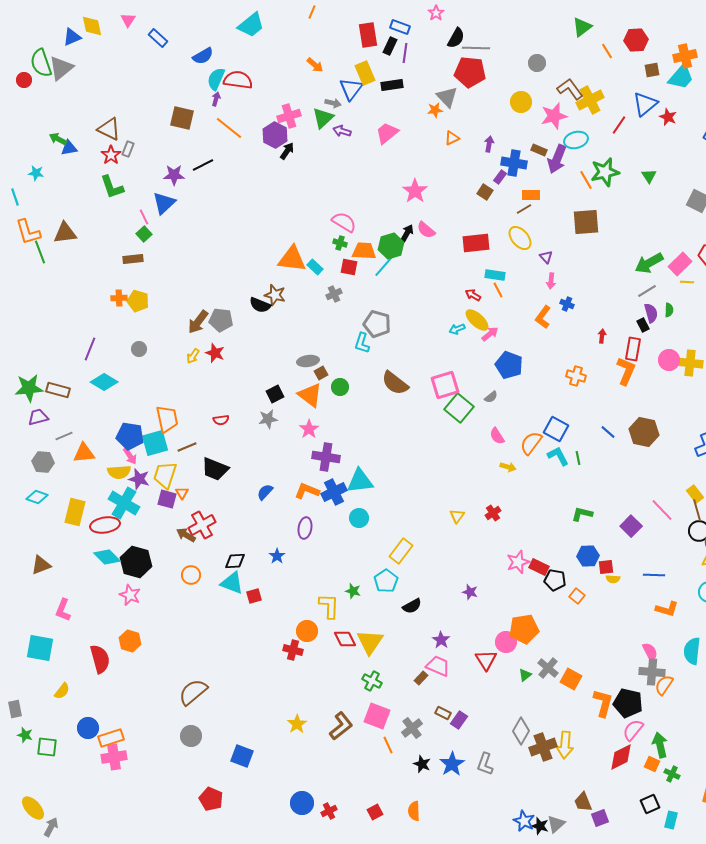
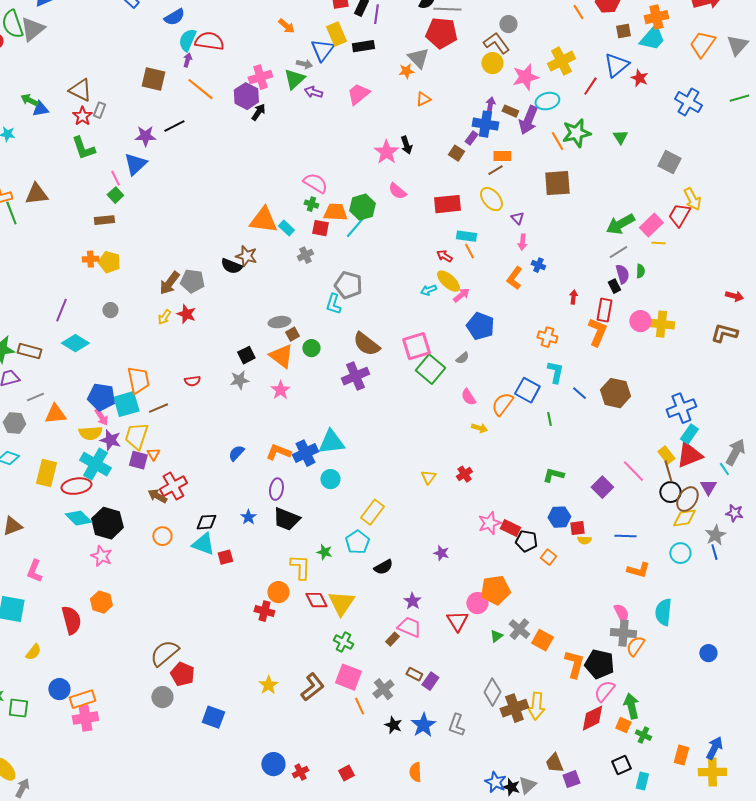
brown L-shape: (570, 89) -> (496, 43), moved
purple arrow: (489, 144) -> (490, 105), moved
black arrow: (407, 233) -> (406, 145), moved, turned 132
cyan L-shape: (558, 456) -> (555, 372), moved, turned 40
purple cross: (326, 457) -> (355, 376), moved, turned -32
black trapezoid: (215, 469) -> (286, 519), moved
red pentagon: (211, 799) -> (182, 674), moved
orange semicircle: (414, 811) -> (415, 772), moved

